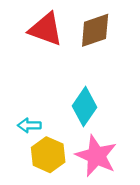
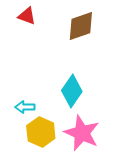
red triangle: (46, 29) -> (27, 16), moved, size x0.6

